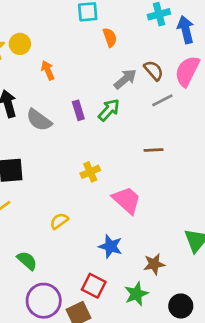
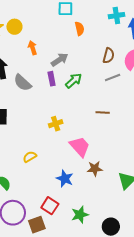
brown semicircle: (154, 71) -> (109, 56), turned 49
gray arrow: (125, 79) -> (60, 60), moved
brown star: (154, 264) -> (95, 169), moved

